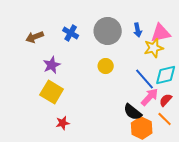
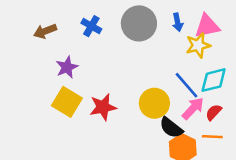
yellow circle: (106, 66) -> (154, 103), moved, size x1.5
orange line: (165, 119) -> (212, 137), turned -42
red star: (63, 123) -> (103, 107), moved, size x1.5

